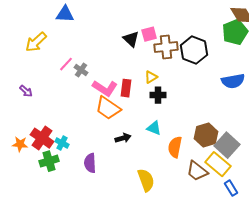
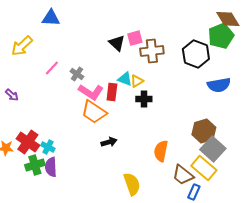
black hexagon: (194, 50) -> (196, 54), moved
gray cross: (81, 70) -> (77, 74), moved
cyan triangle: (154, 128) -> (125, 79), moved
brown hexagon: (206, 135) -> (204, 131), moved
purple semicircle: (90, 163) -> (51, 167), moved
blue rectangle: (231, 188) -> (194, 192), moved, turned 56

